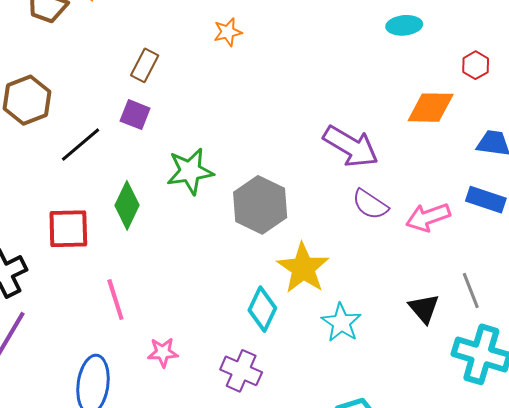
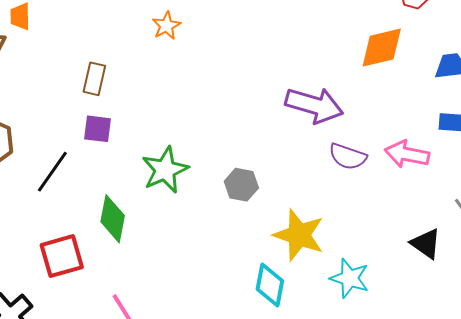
gray hexagon: (260, 205) -> (241, 185), size x0.6
pink arrow: (428, 217) -> (407, 154), turned 45

